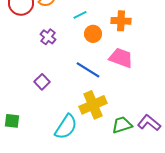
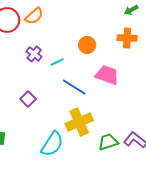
cyan line: (80, 15) -> (57, 62), moved
orange cross: (121, 21) -> (127, 38), moved
orange circle: (93, 34) -> (87, 45), moved

